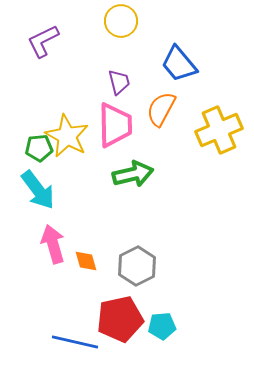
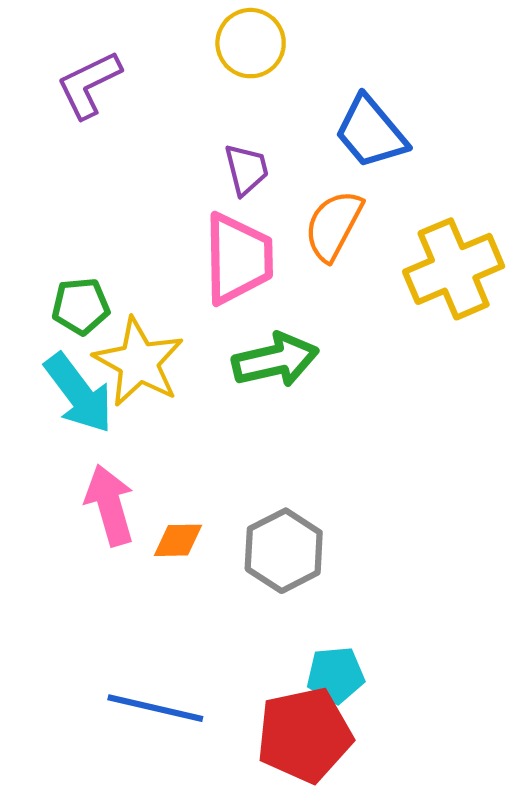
yellow star: (67, 136) -> (139, 362), moved
orange diamond: (86, 261) -> (178, 540), turned -75
red pentagon: (120, 319) -> (304, 735), moved

